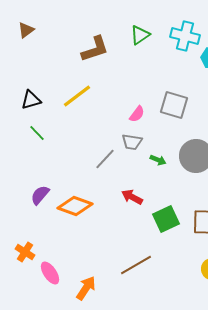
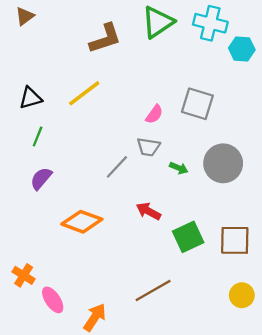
green triangle: (140, 35) -> (158, 22), size x1.4
green line: (37, 133) -> (38, 136), turned 66
purple semicircle: (40, 195) -> (41, 178), moved

